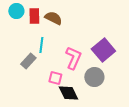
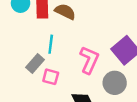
pink square: (55, 78) -> (51, 77), moved

